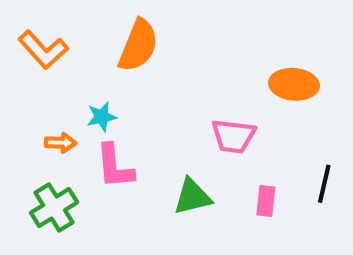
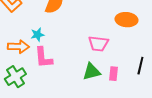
orange arrow: (61, 143) -> (18, 47), size x1.5
green triangle: (192, 197) -> (91, 72), moved

